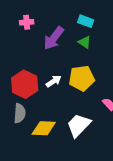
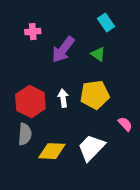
cyan rectangle: (86, 21) -> (106, 23), moved, turned 35
white arrow: (54, 81) -> (63, 98), turned -63

